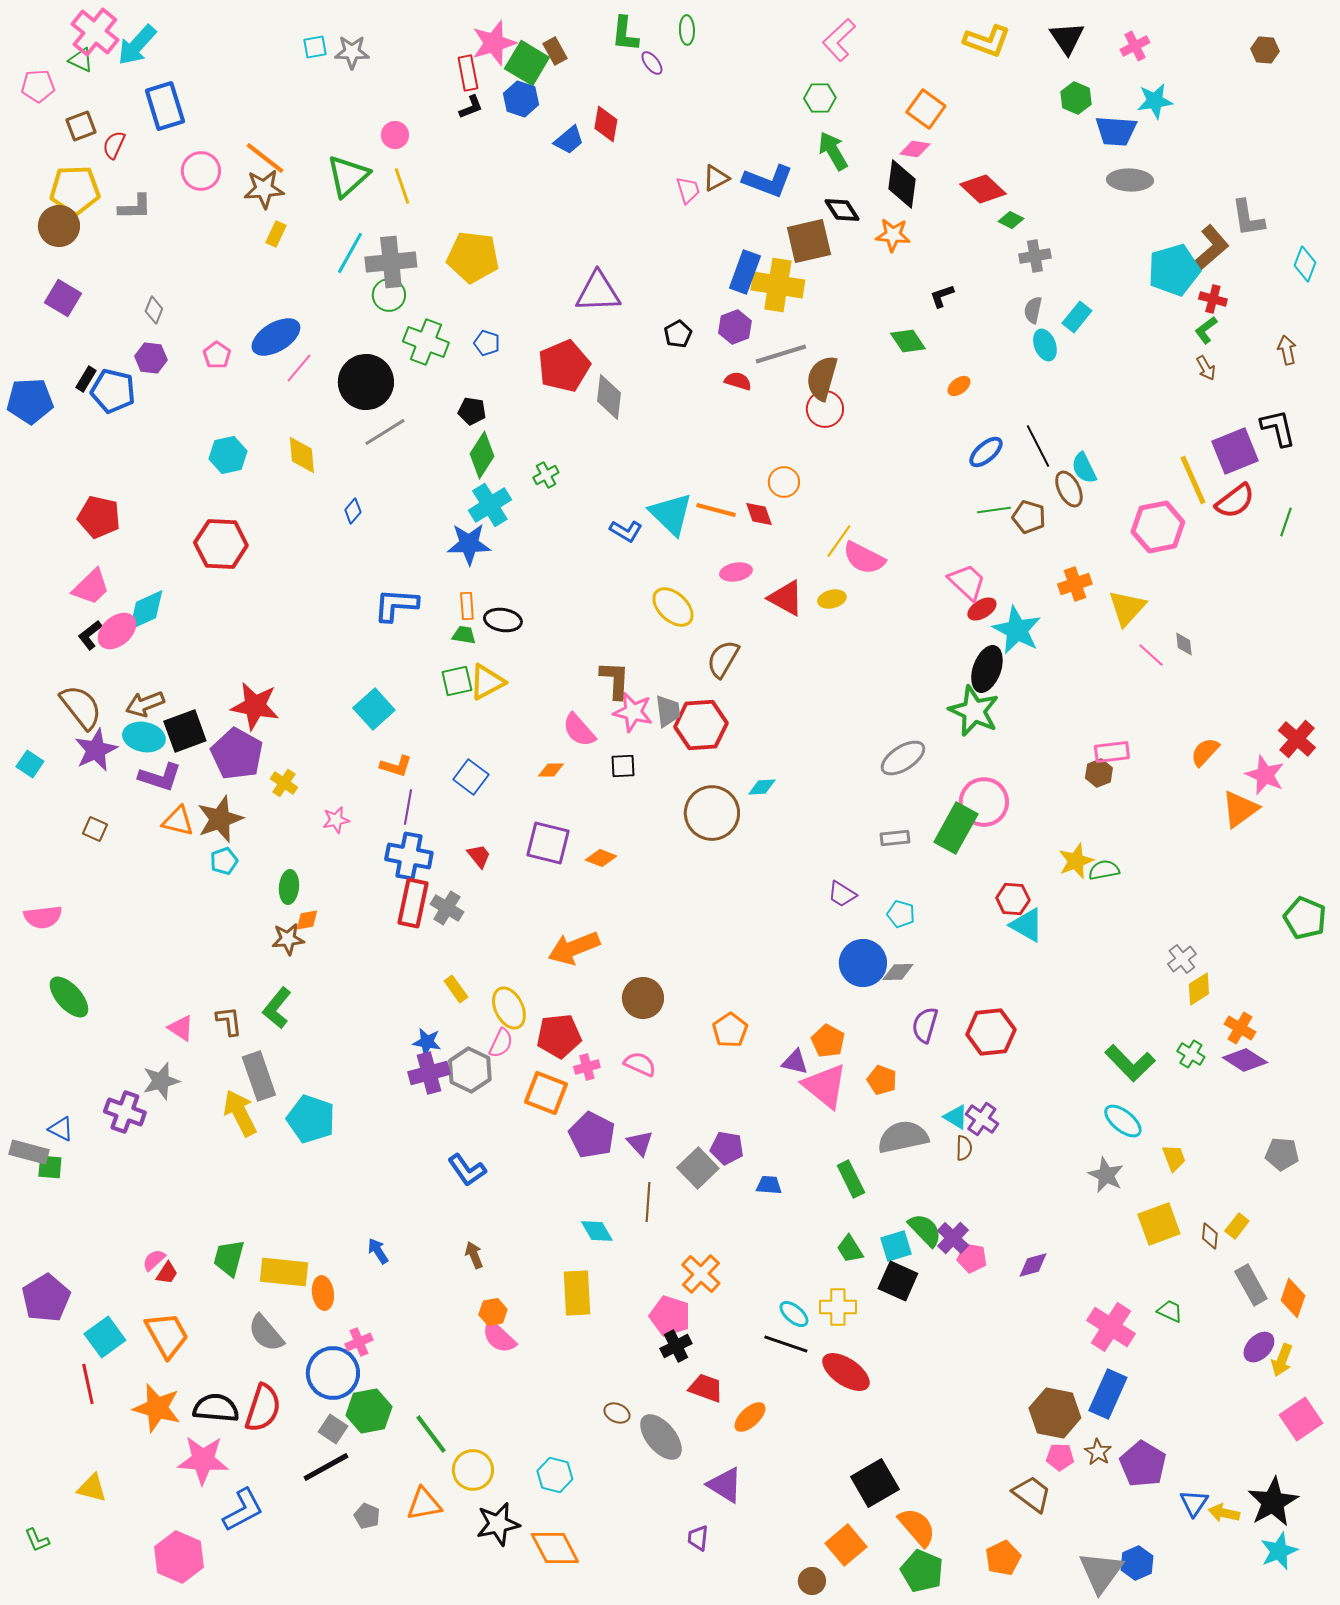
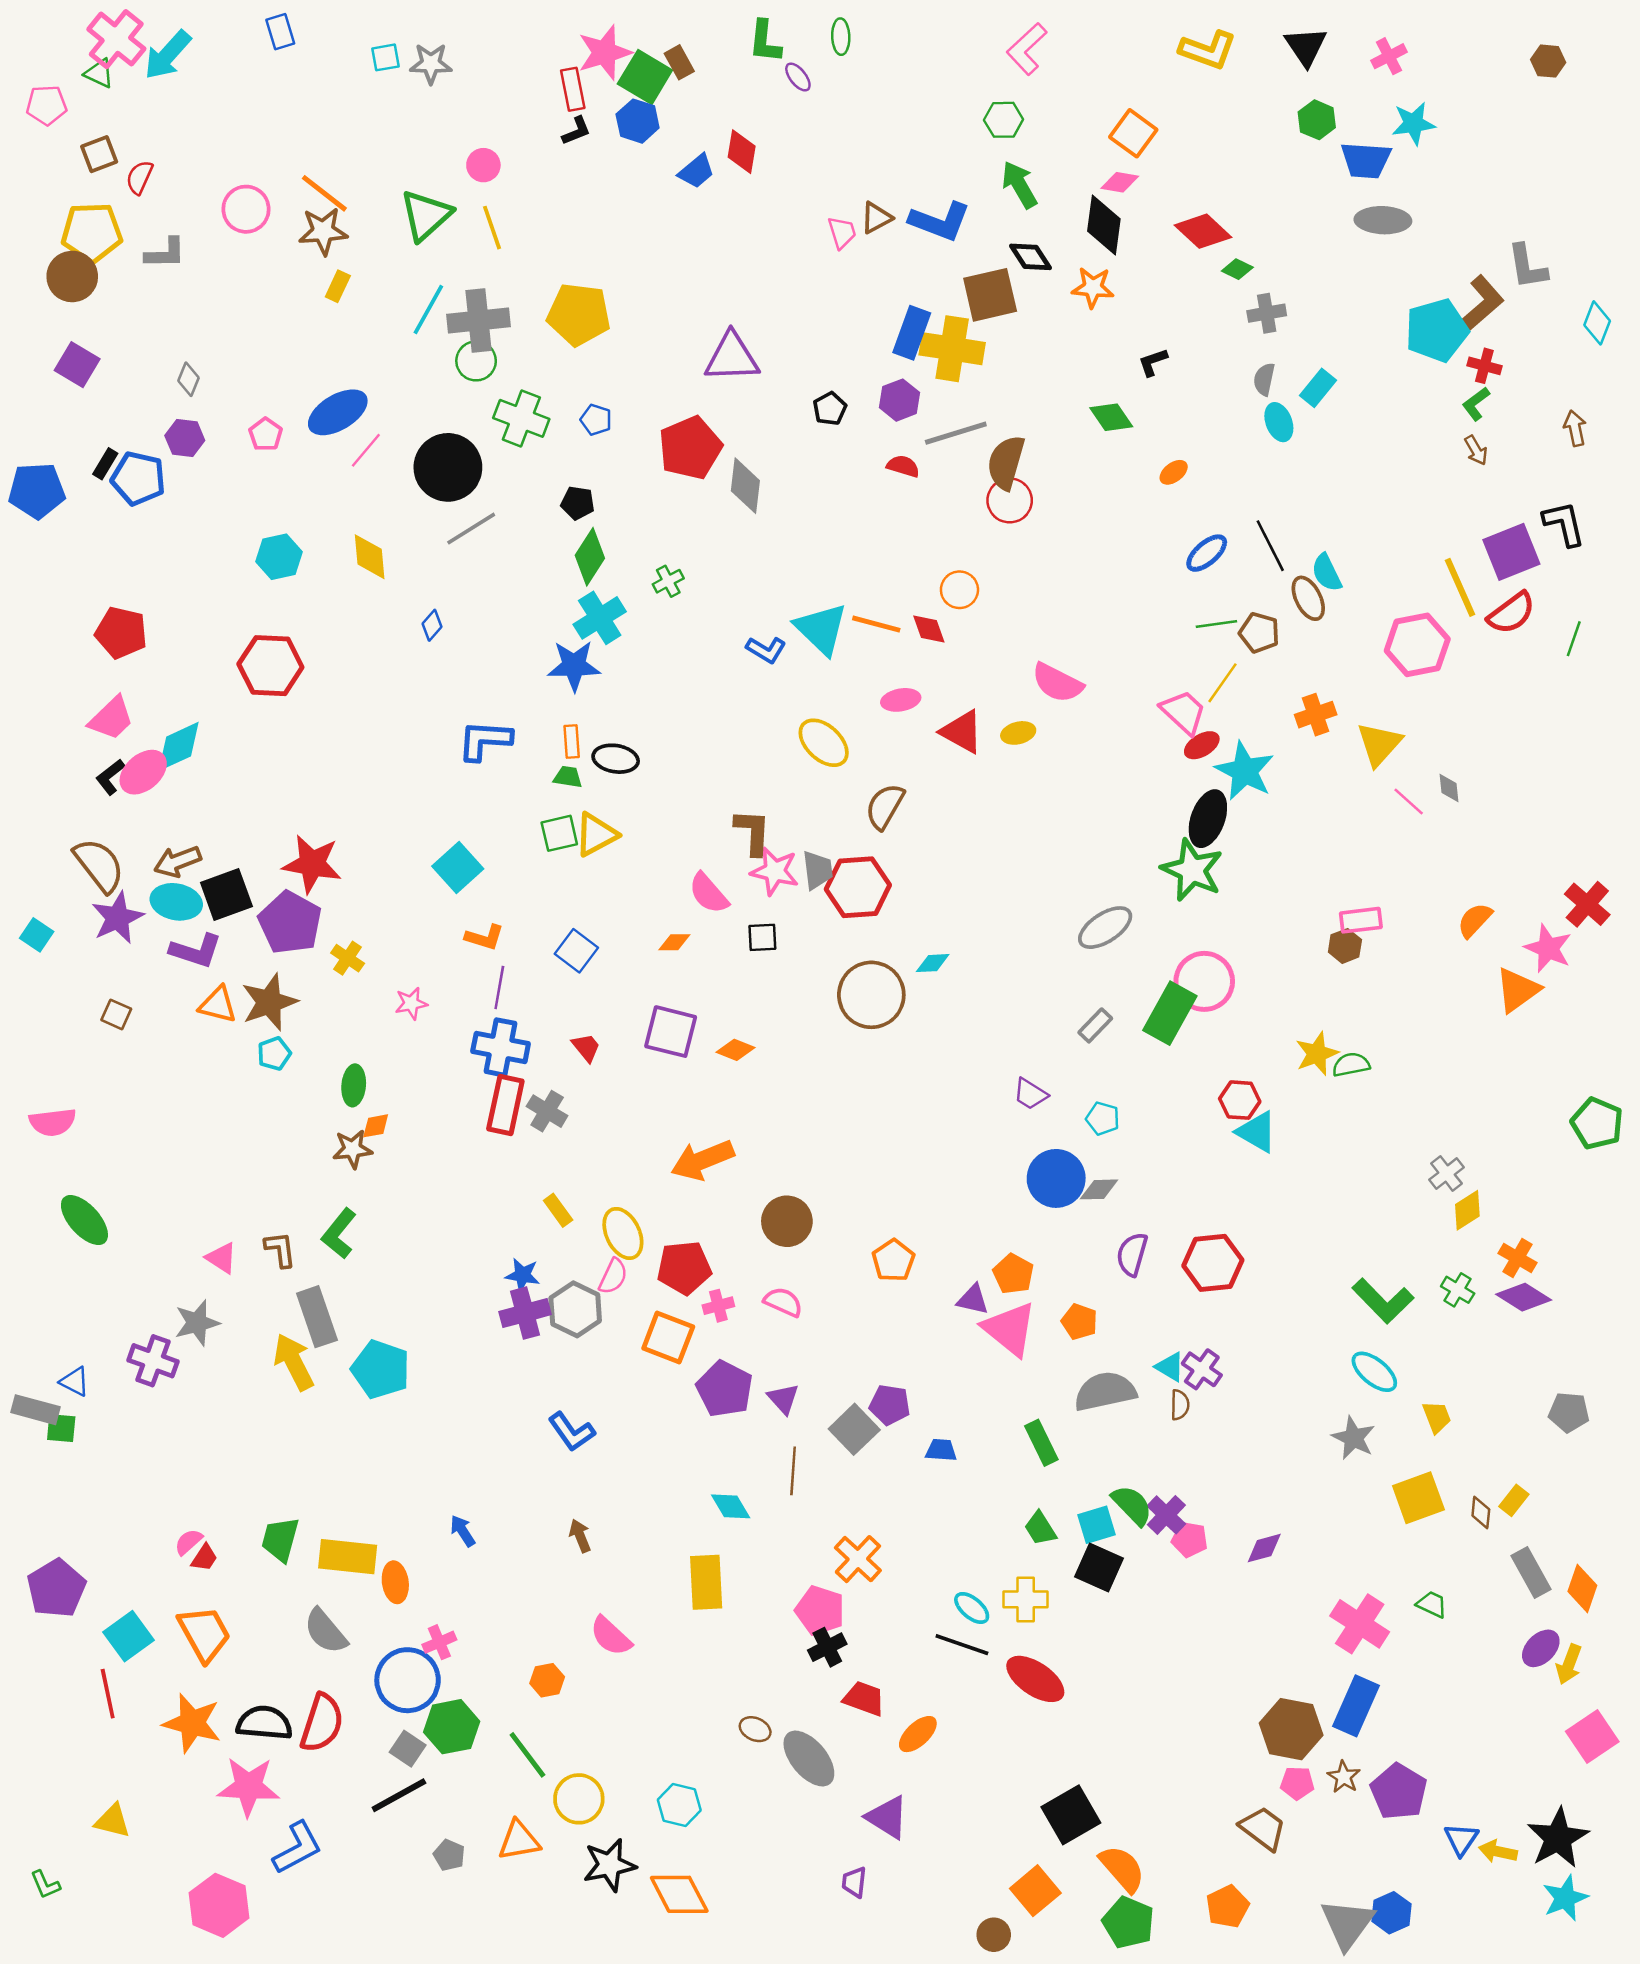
blue rectangle: (165, 106) -> (280, 32), moved, size x0.6
yellow line: (839, 541) -> (1223, 683), moved
gray rectangle: (895, 838) -> (1095, 1025), turned -40
orange hexagon: (493, 1312) -> (547, 1680), moved

